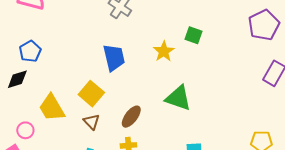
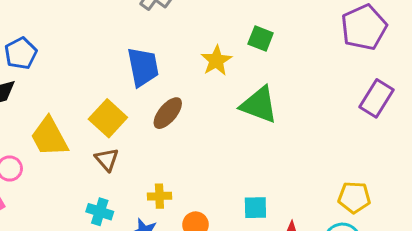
green triangle: (178, 98) -> (259, 105), moved
brown ellipse: (131, 117) -> (168, 113), moved

